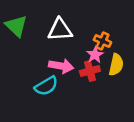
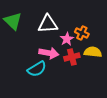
pink star: (95, 55) -> (67, 39), moved
yellow semicircle: (116, 65) -> (93, 52), turned -96

